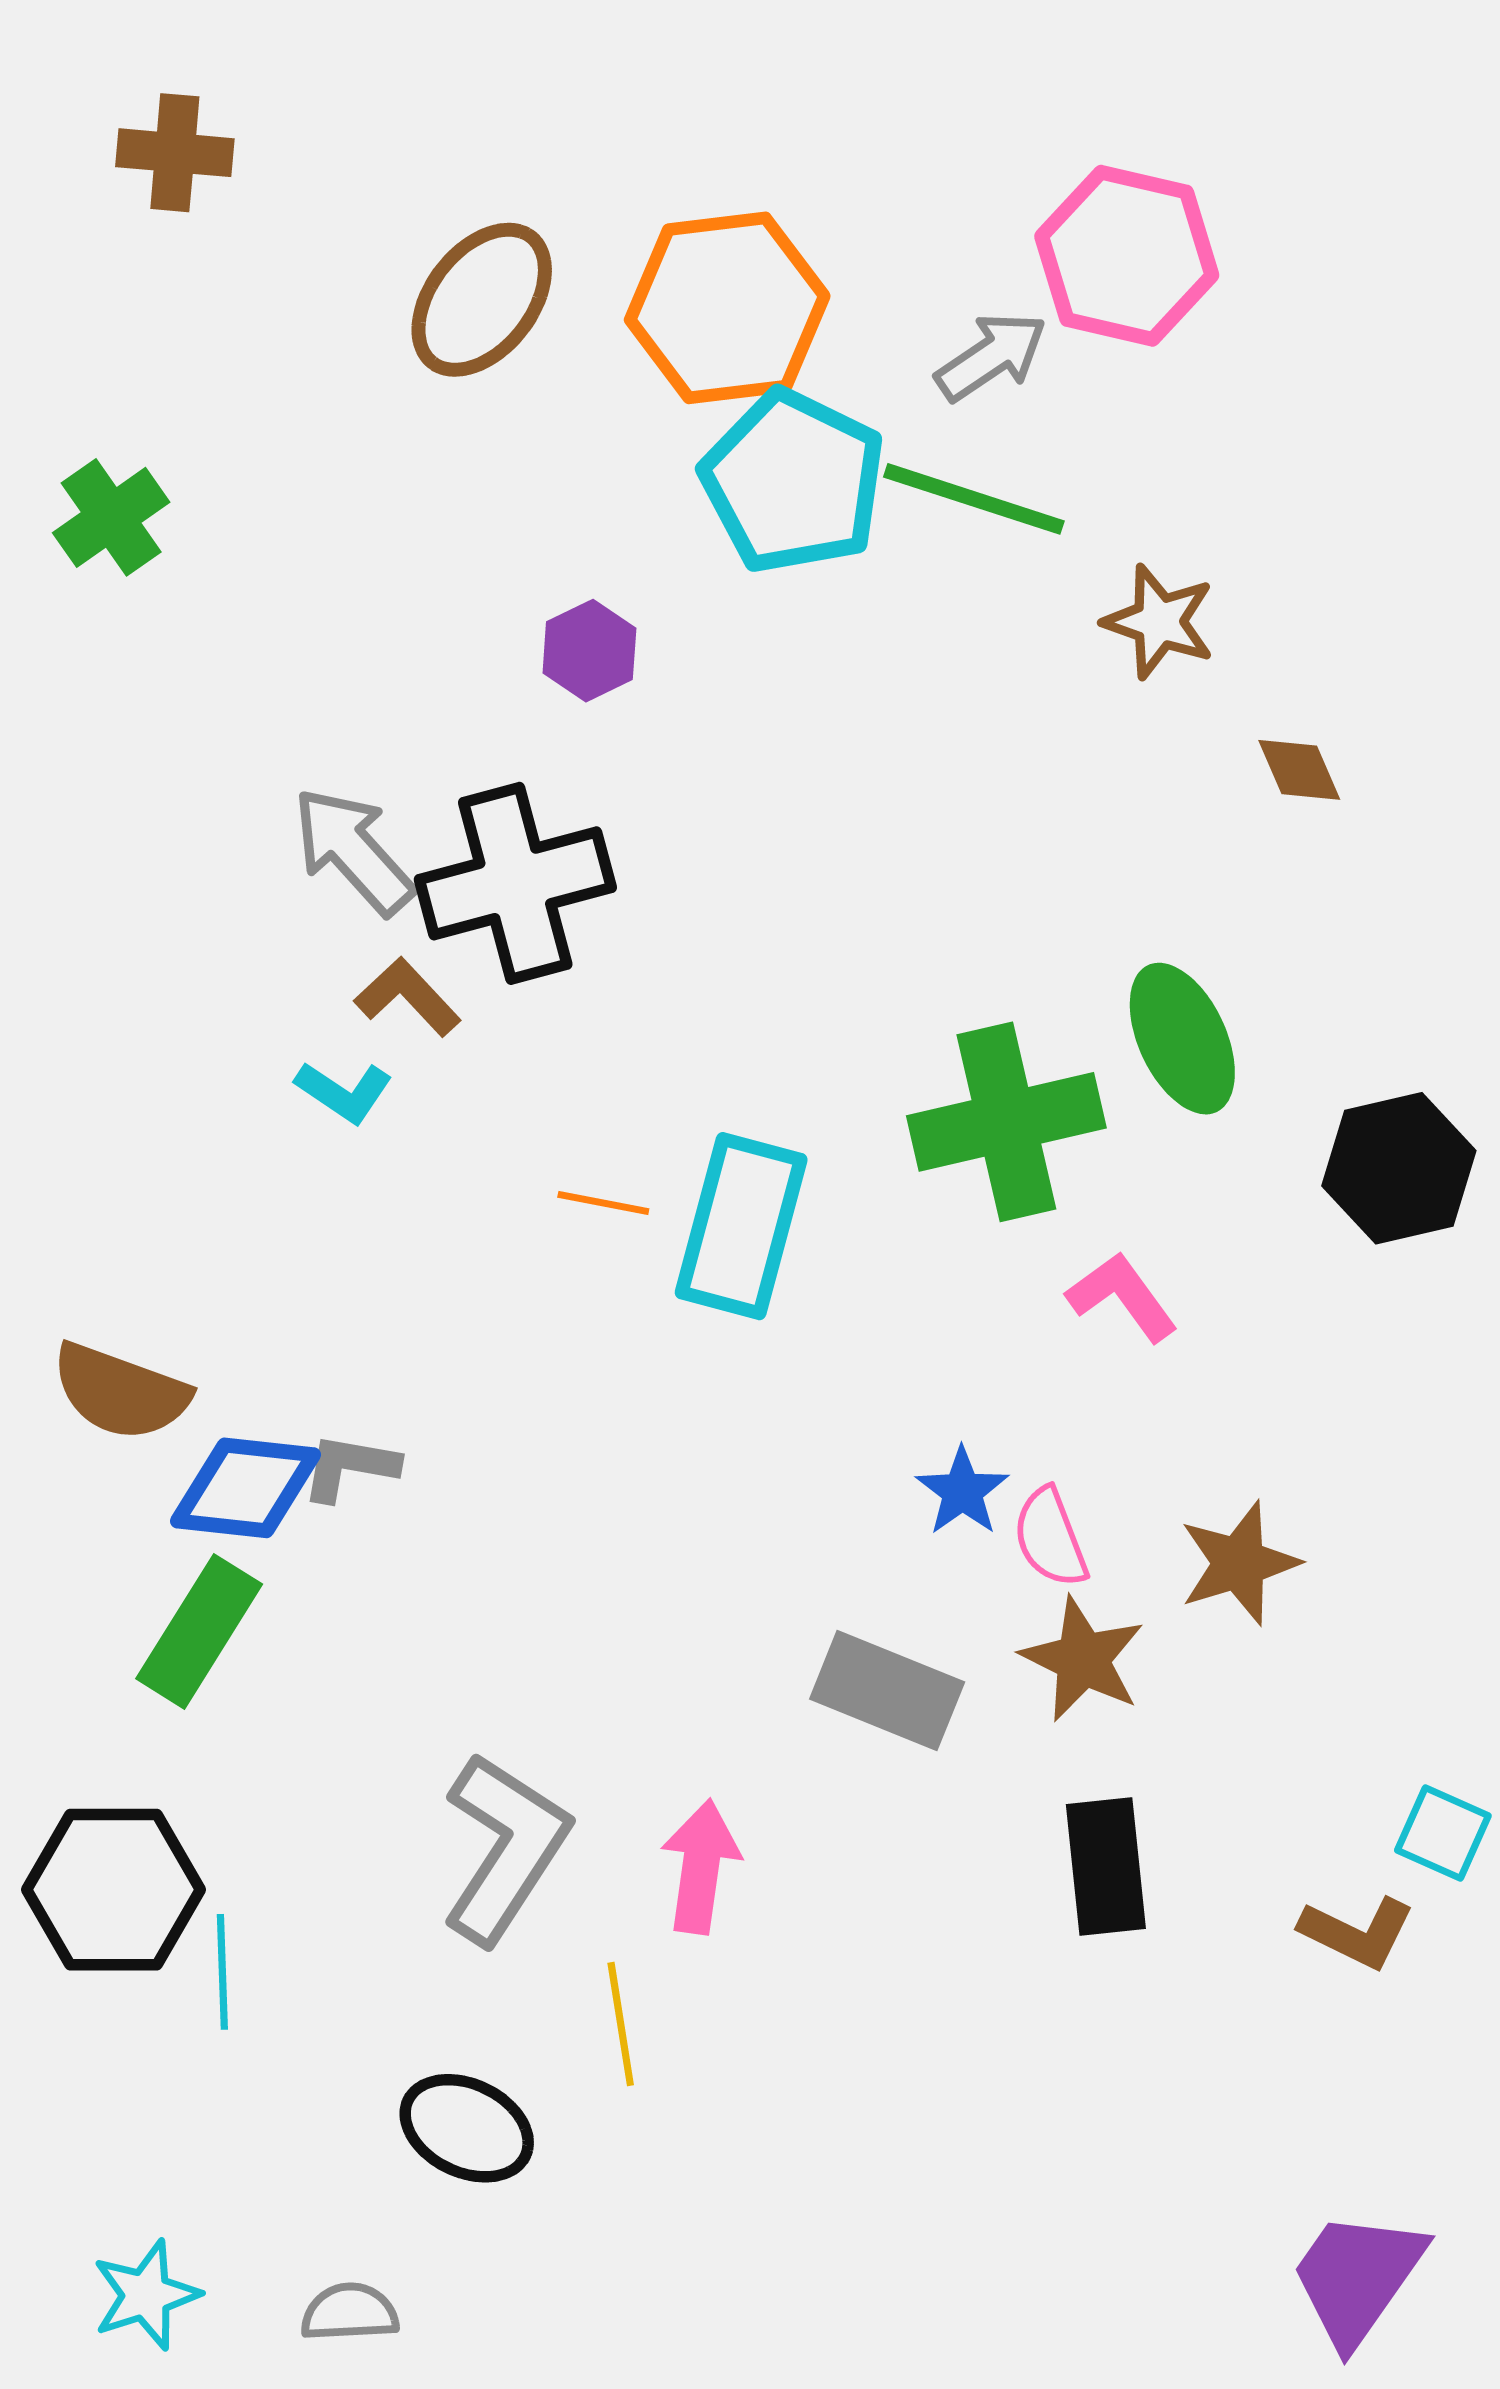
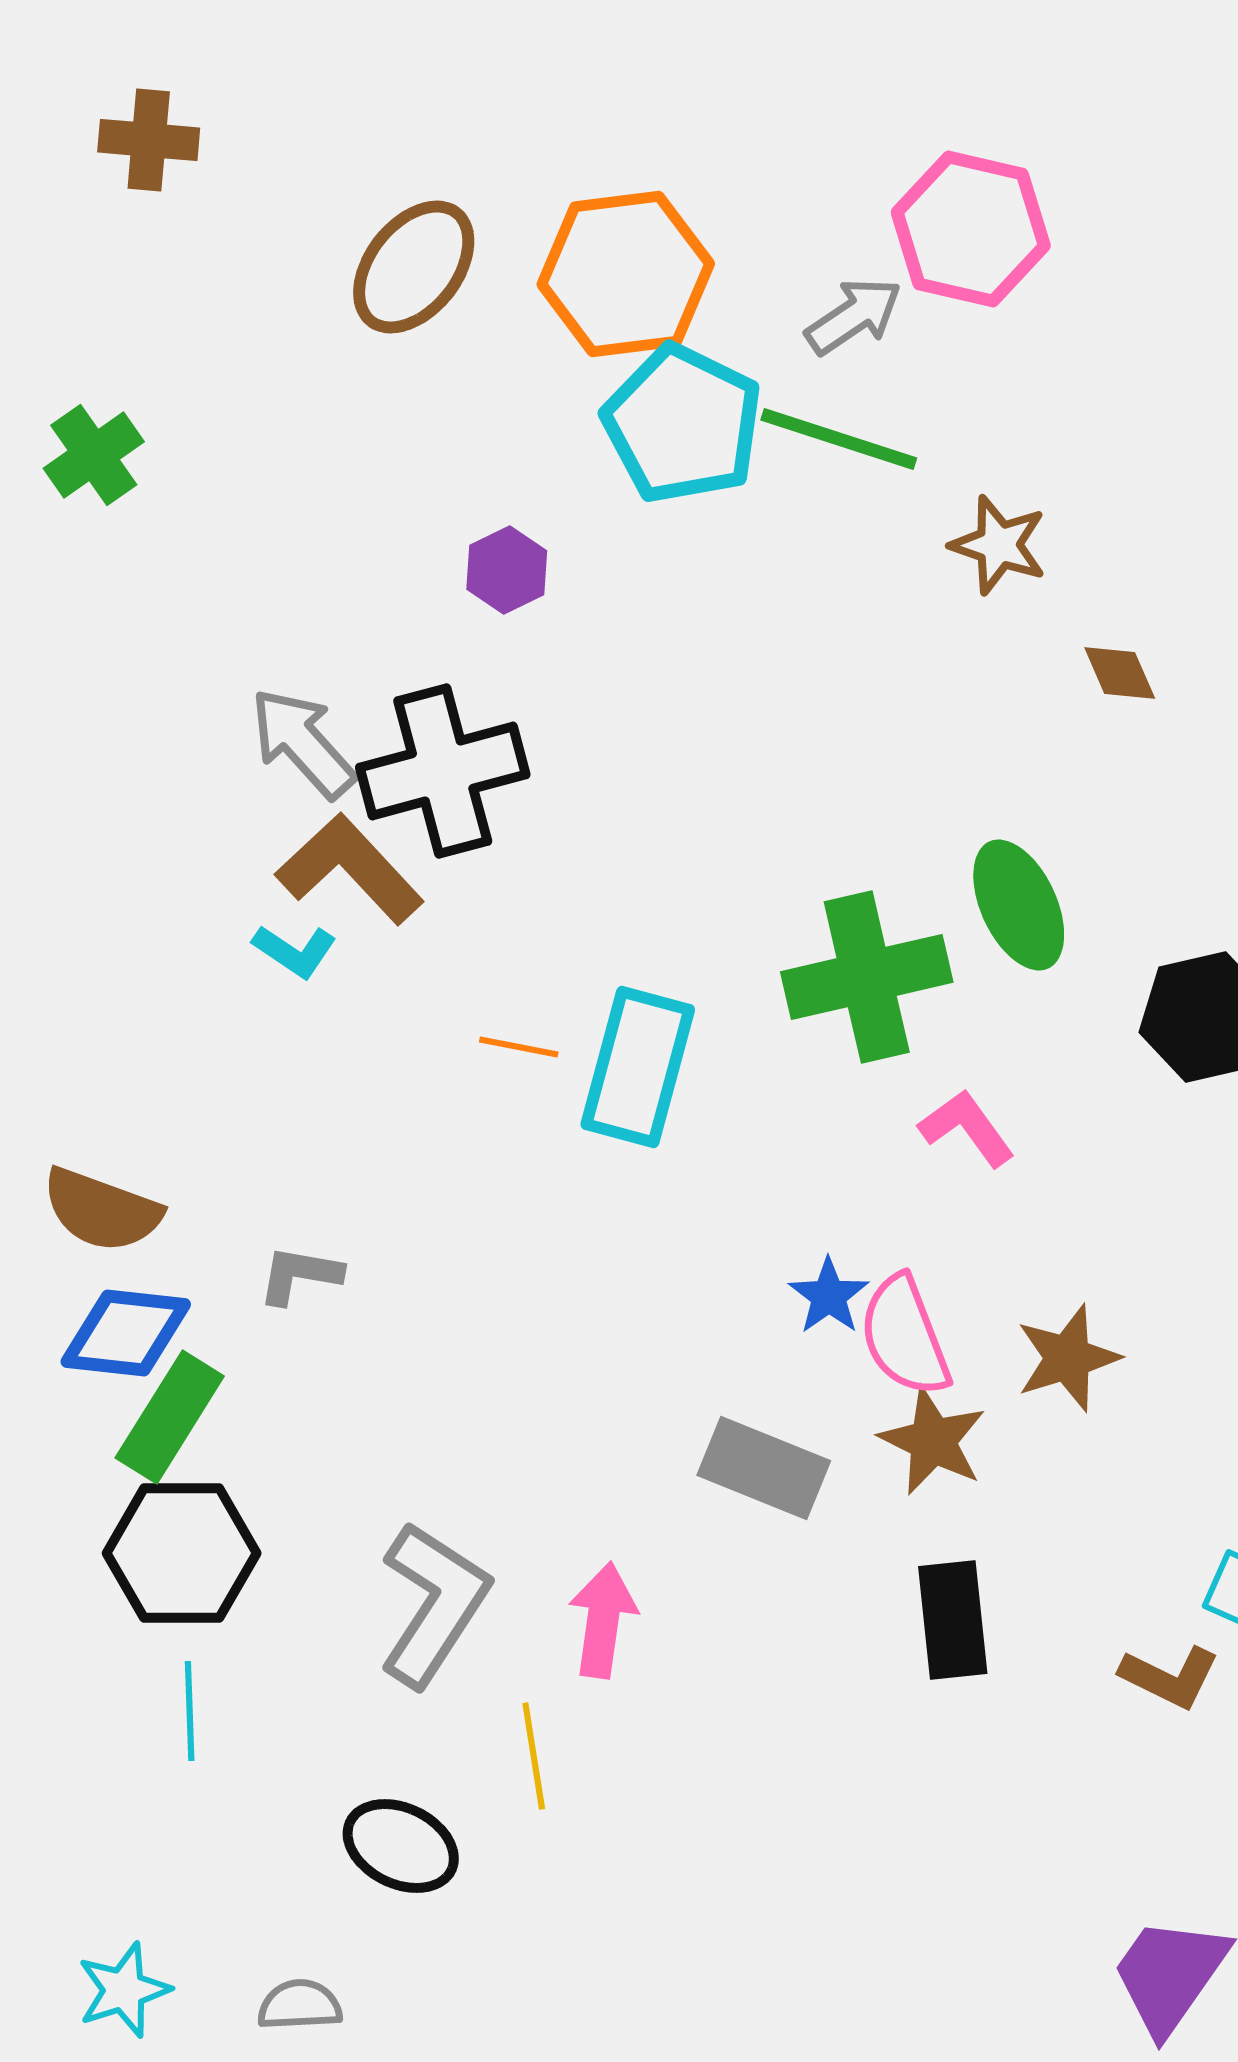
brown L-shape: (408, 997) -> (350, 869), size x1.6
blue diamond: (245, 1488) -> (126, 1333), moved
pink semicircle: (1050, 1538) -> (905, 1336), size x1.4
black hexagon: (113, 1890) -> (182, 1553), moved

